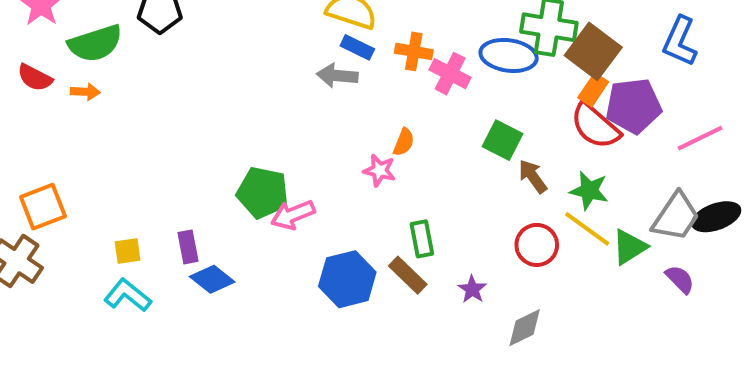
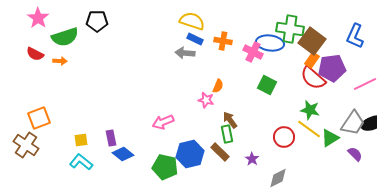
pink cross: (450, 74) -> (253, 52), moved
brown arrow: (533, 176) -> (230, 120), moved
green pentagon: (263, 193) -> (165, 167), moved

